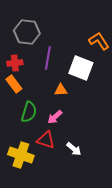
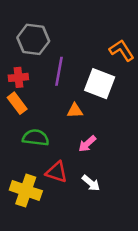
green semicircle: (29, 112) -> (36, 138), turned -100
pink arrow: (55, 117) -> (87, 144), moved

